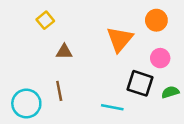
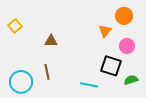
yellow square: (45, 20) -> (15, 26), moved
orange triangle: (120, 39) -> (105, 31), moved, size x0.6
green semicircle: (170, 92) -> (131, 80), moved

